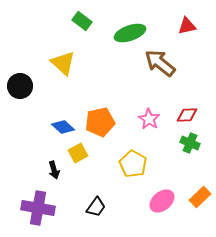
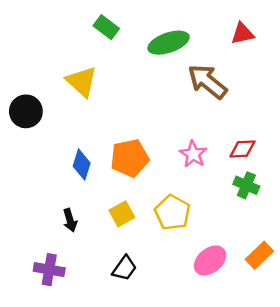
blue diamond: (63, 127) -> (82, 165), turned 65
yellow square: (78, 153) -> (122, 214), moved
purple cross: (38, 208) -> (49, 270), size x0.7

